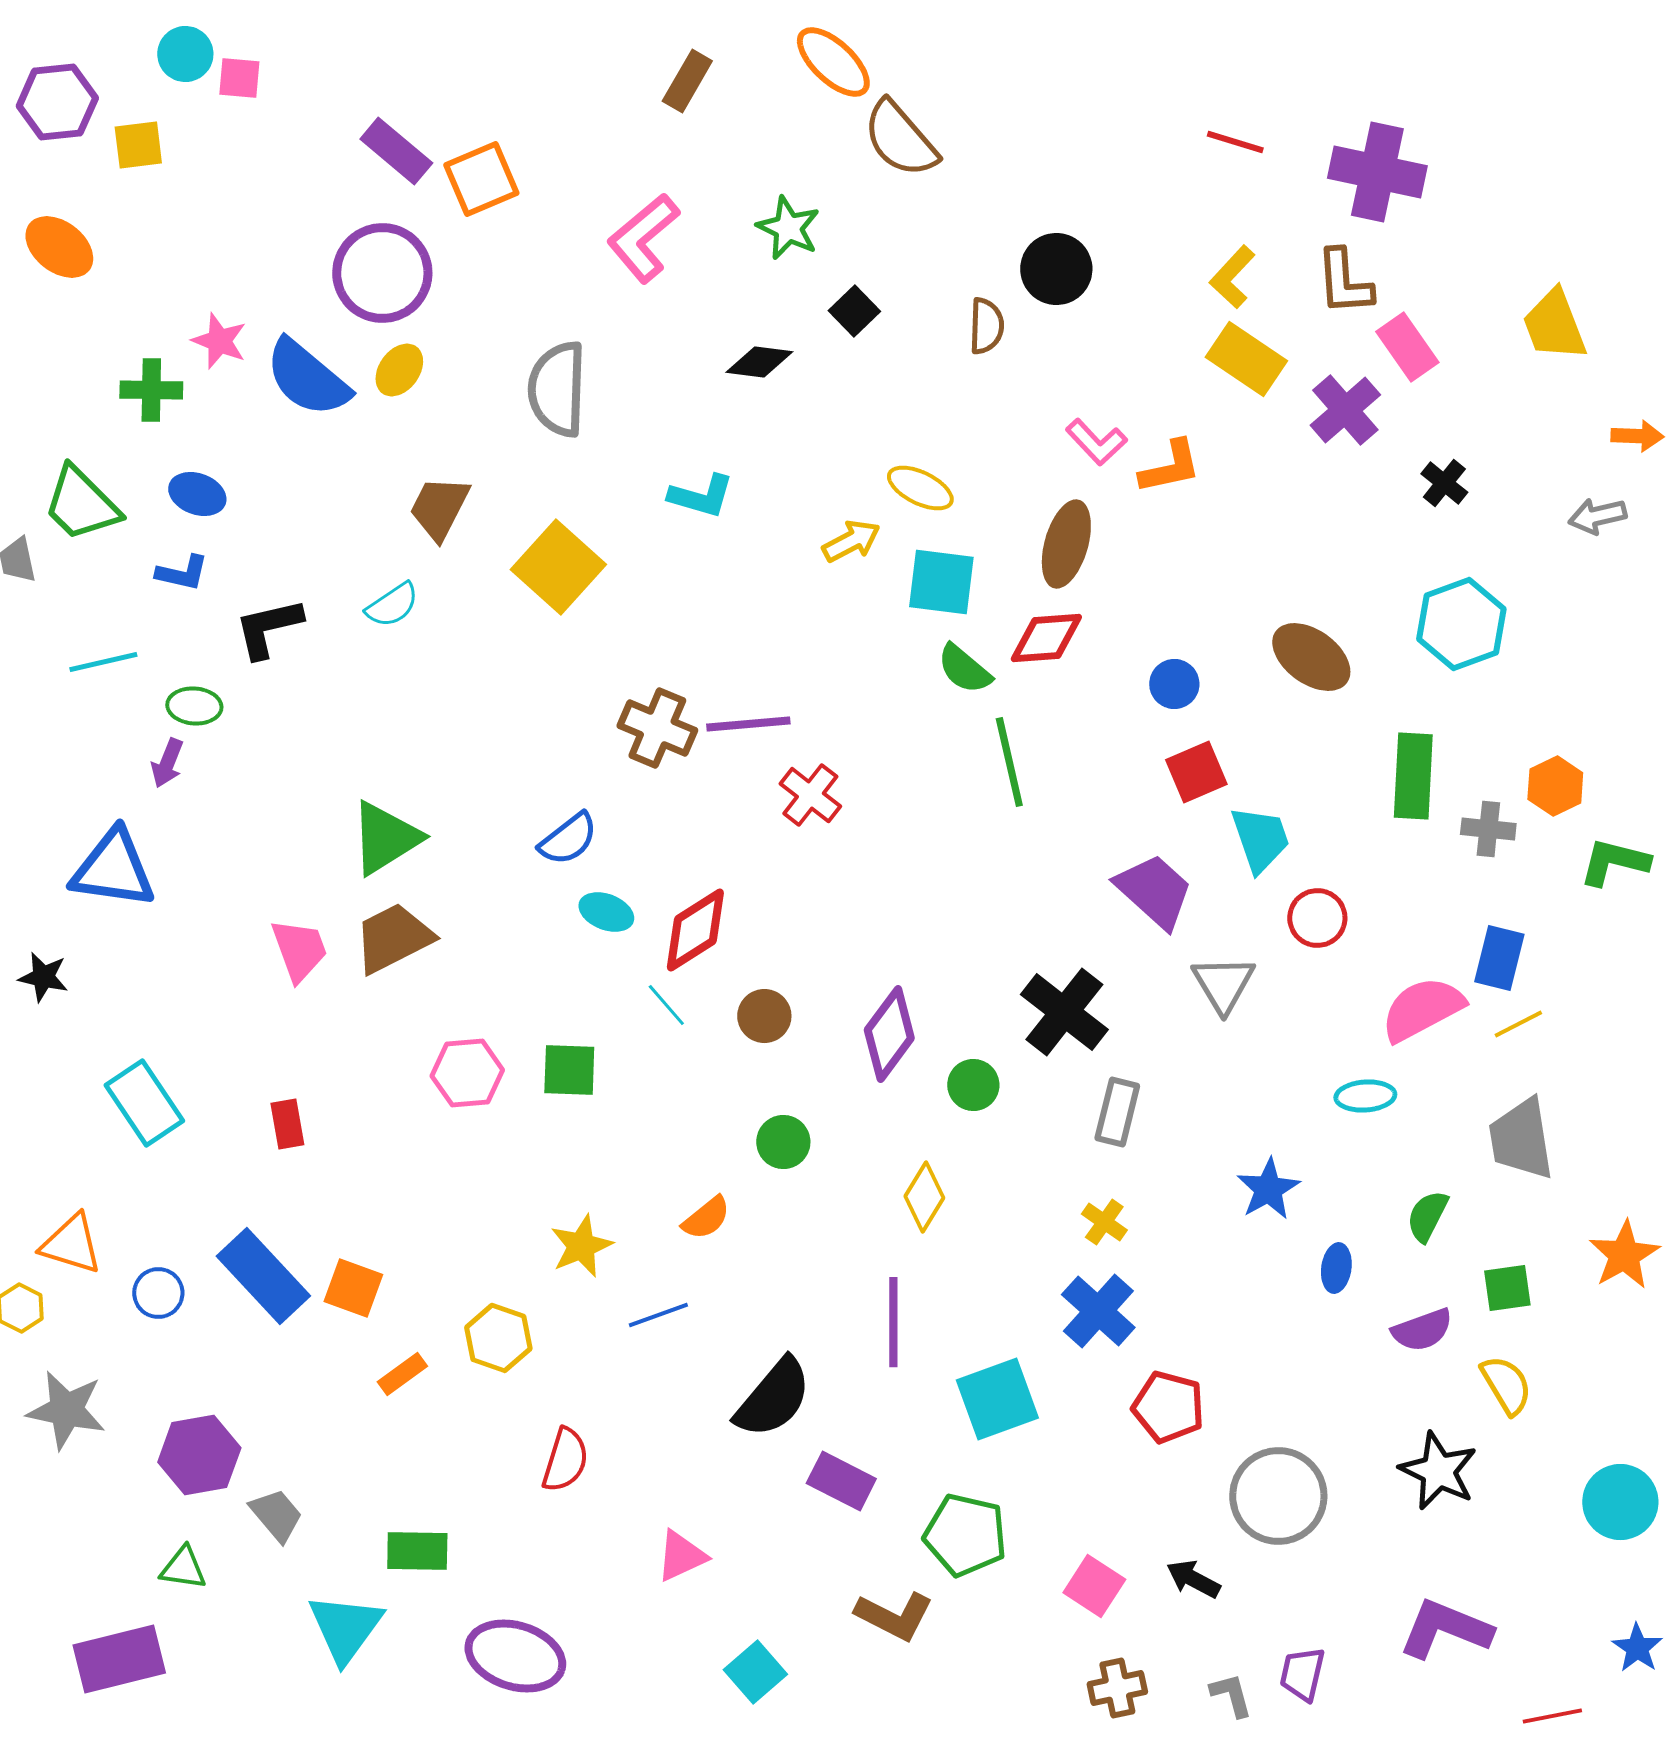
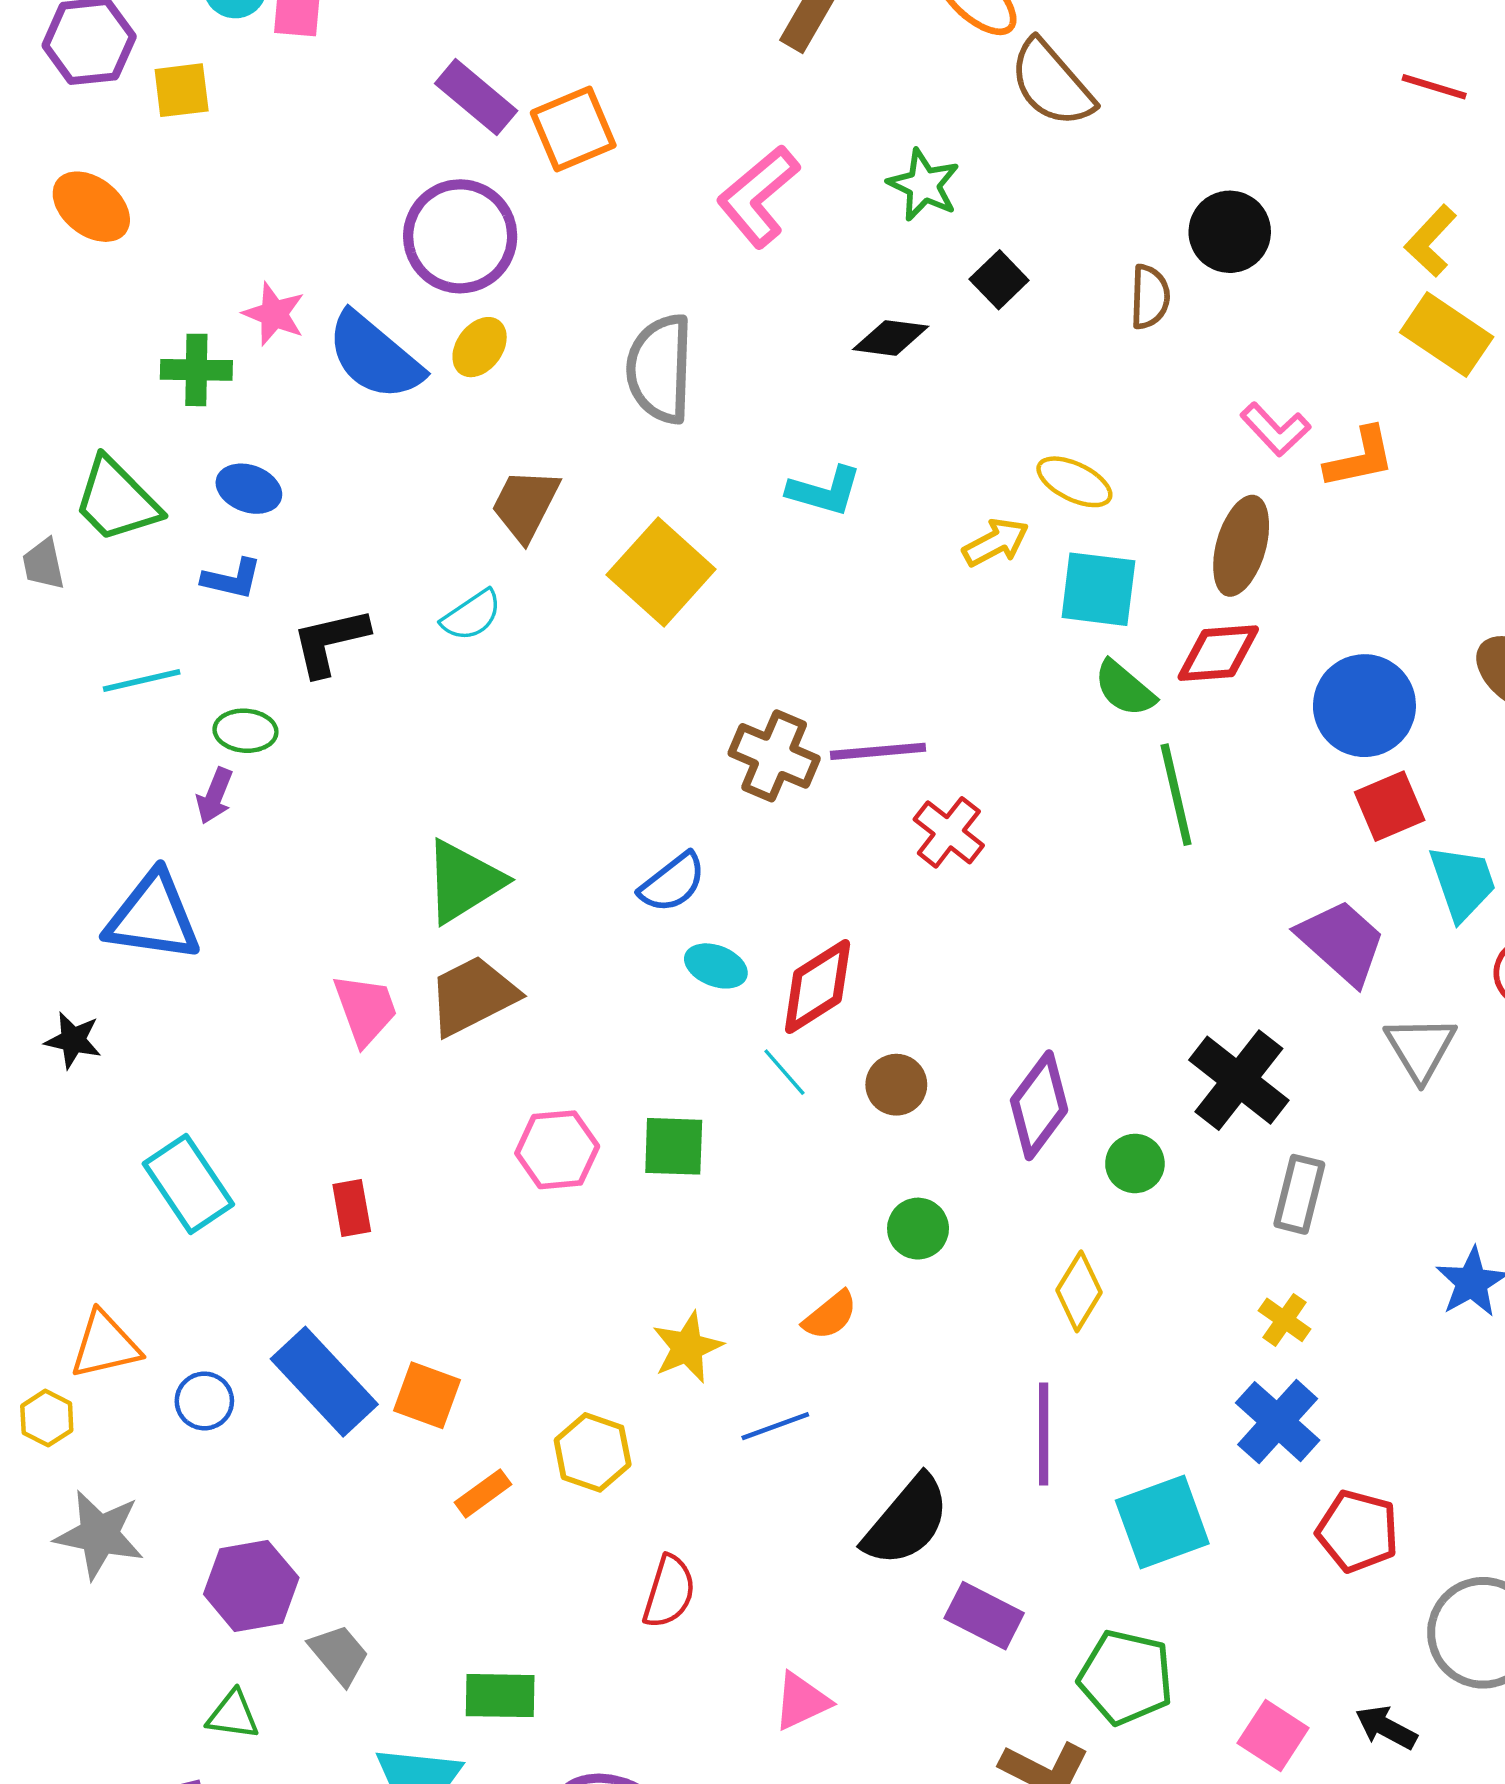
blue circle: (1174, 684) -> (1364, 706), size x1.8
orange triangle: (71, 1244) -> (105, 1345), turned -30

